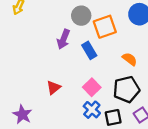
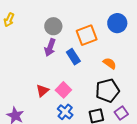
gray circle: (81, 16) -> (53, 26), moved
pink square: (92, 87) -> (63, 90), moved
blue cross: (92, 110) -> (65, 112), moved

